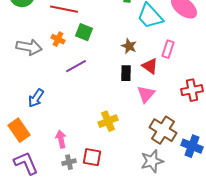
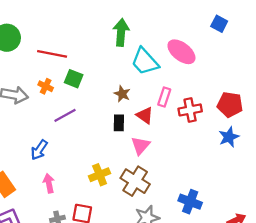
red cross: (192, 90) -> (190, 110), moved
blue arrow: (36, 98) -> (39, 150), moved
brown cross: (163, 130) -> (135, 181), moved
pink arrow: (61, 139) -> (49, 183), moved

